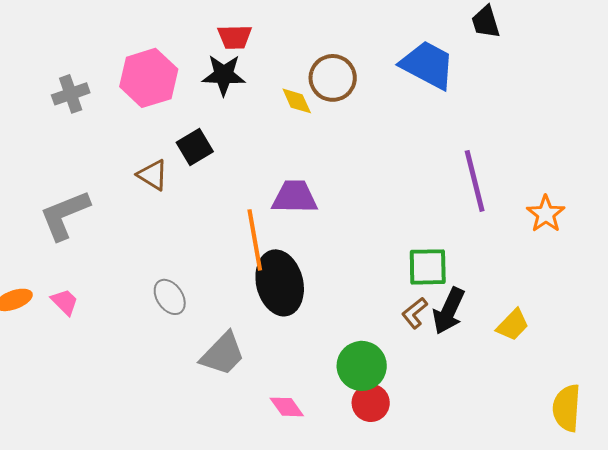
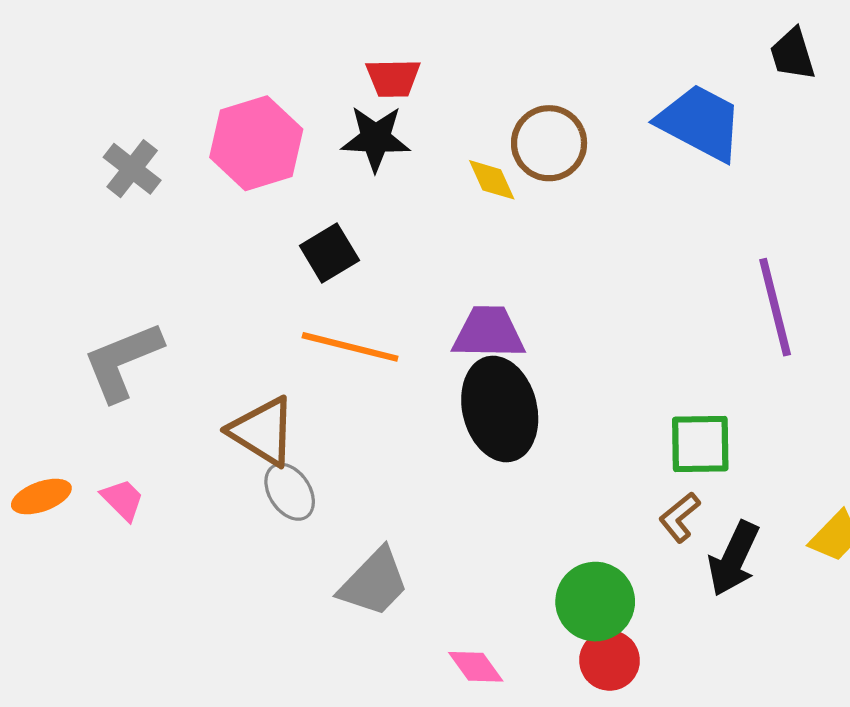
gray cross: (71, 94) -> (132, 169), turned -33
brown triangle: (153, 175) -> (263, 431), moved, size x1.4
orange line: (255, 240) -> (350, 347), moved, turned -66
black ellipse: (280, 283) -> (500, 409), moved
black arrow: (449, 311) -> (734, 559), moved

